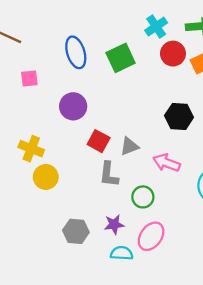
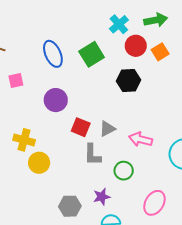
black hexagon: (179, 116) -> (128, 81), moved
pink ellipse: (151, 236) -> (154, 203), moved

